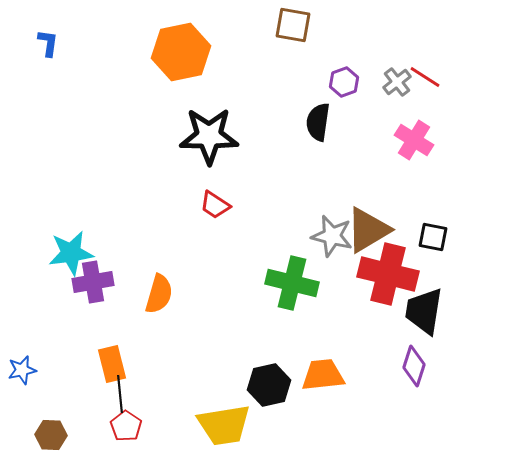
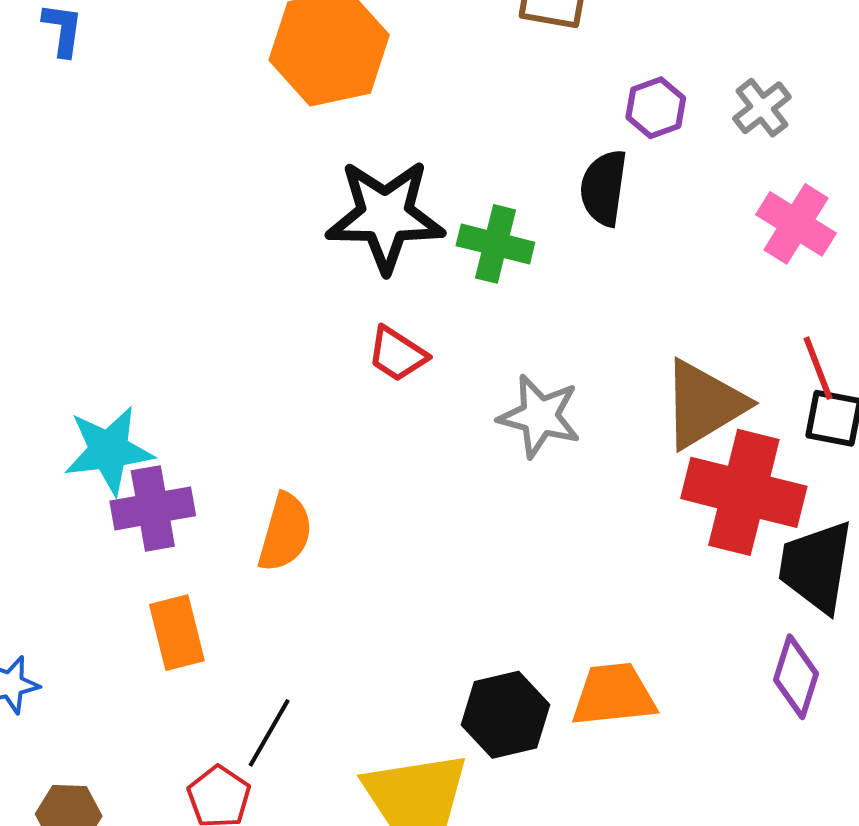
red line: (425, 77) -> (818, 368), moved, turned 36
gray star: (332, 236) -> (540, 416), moved
green cross: (292, 283) -> (495, 244), moved, size x0.7
orange rectangle: (112, 364) -> (177, 633), moved
black line: (120, 394) -> (269, 733), moved, turned 36

